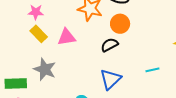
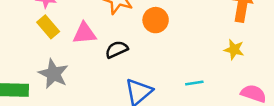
black semicircle: (109, 45) -> (117, 50), moved

